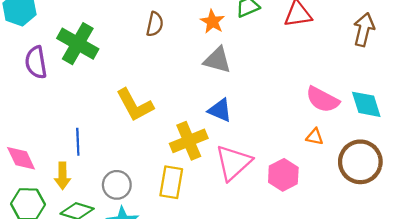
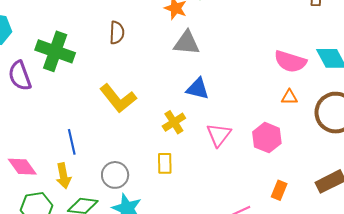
brown semicircle: (155, 24) -> (117, 33), moved
yellow cross: (189, 141) -> (174, 122), size x0.7
pink triangle: (233, 163) -> (219, 135), size x0.7
yellow rectangle: (171, 182) -> (165, 163), size x0.7

